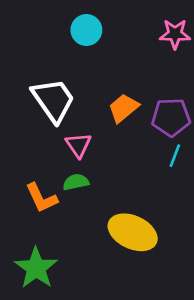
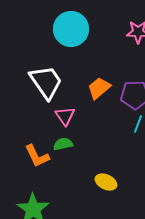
cyan circle: (86, 30) -> (71, 29), size x1.5
yellow ellipse: (133, 232) -> (106, 182), size x0.6

